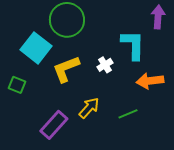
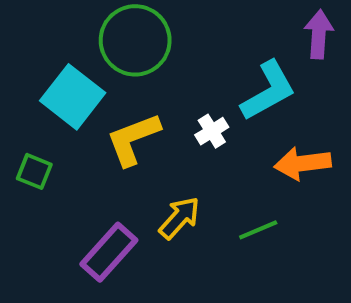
cyan L-shape: (133, 45) -> (268, 91), turned 60

